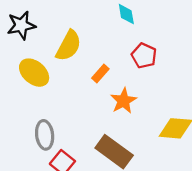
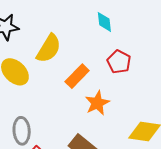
orange rectangle: (100, 73) -> (77, 76), size x1.4

